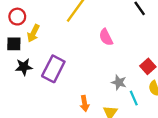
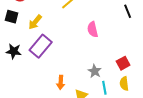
yellow arrow: (33, 33) -> (35, 22), moved
black star: (24, 67) -> (14, 51), moved

